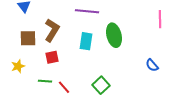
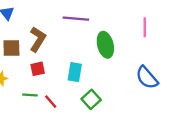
pink line: (160, 19) -> (145, 27), moved
cyan rectangle: (86, 41) -> (75, 72), moved
blue semicircle: (152, 65) -> (147, 78), size x1.6

